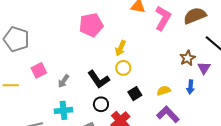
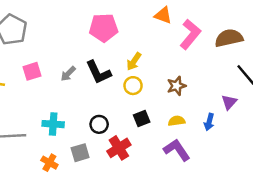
brown star: (188, 58) -> (177, 86), moved
black L-shape: (99, 79) -> (98, 72), moved
gray arrow: (63, 81) -> (68, 74), moved

